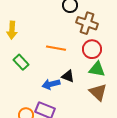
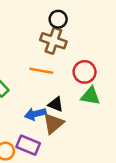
brown cross: (87, 23) -> (53, 41), moved
brown triangle: (98, 92) -> (53, 124), moved, turned 36

